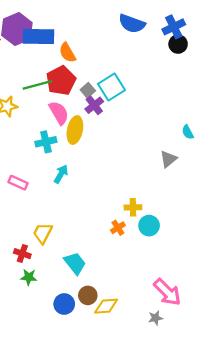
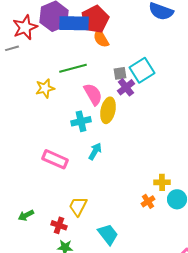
red pentagon: (61, 81) -> (95, 19), moved
gray square: (88, 90) -> (120, 73), turned 32
pink rectangle: (18, 183) -> (55, 159), size x1.4

